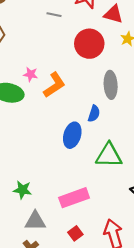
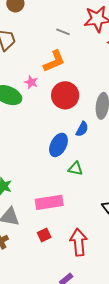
red circle: (89, 44) -> (65, 95), moved
orange L-shape: (54, 85) -> (54, 61), moved
green triangle: (109, 155) -> (75, 169), moved, size x0.6

